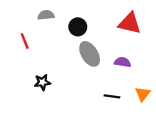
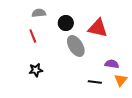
red triangle: (130, 23) -> (98, 28), moved
red line: (25, 41) -> (33, 36), moved
purple semicircle: (123, 62) -> (112, 64), moved

